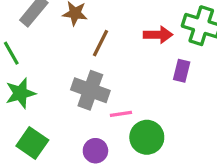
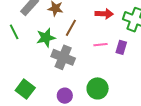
red arrow: (158, 35) -> (104, 14), moved
green star: (20, 93) -> (46, 38), moved
pink line: (121, 114) -> (100, 45), moved

